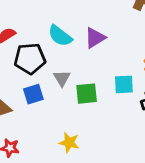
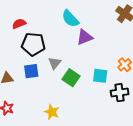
cyan semicircle: (60, 36) -> (70, 19), moved
green square: (87, 94) -> (71, 78), turned 30

